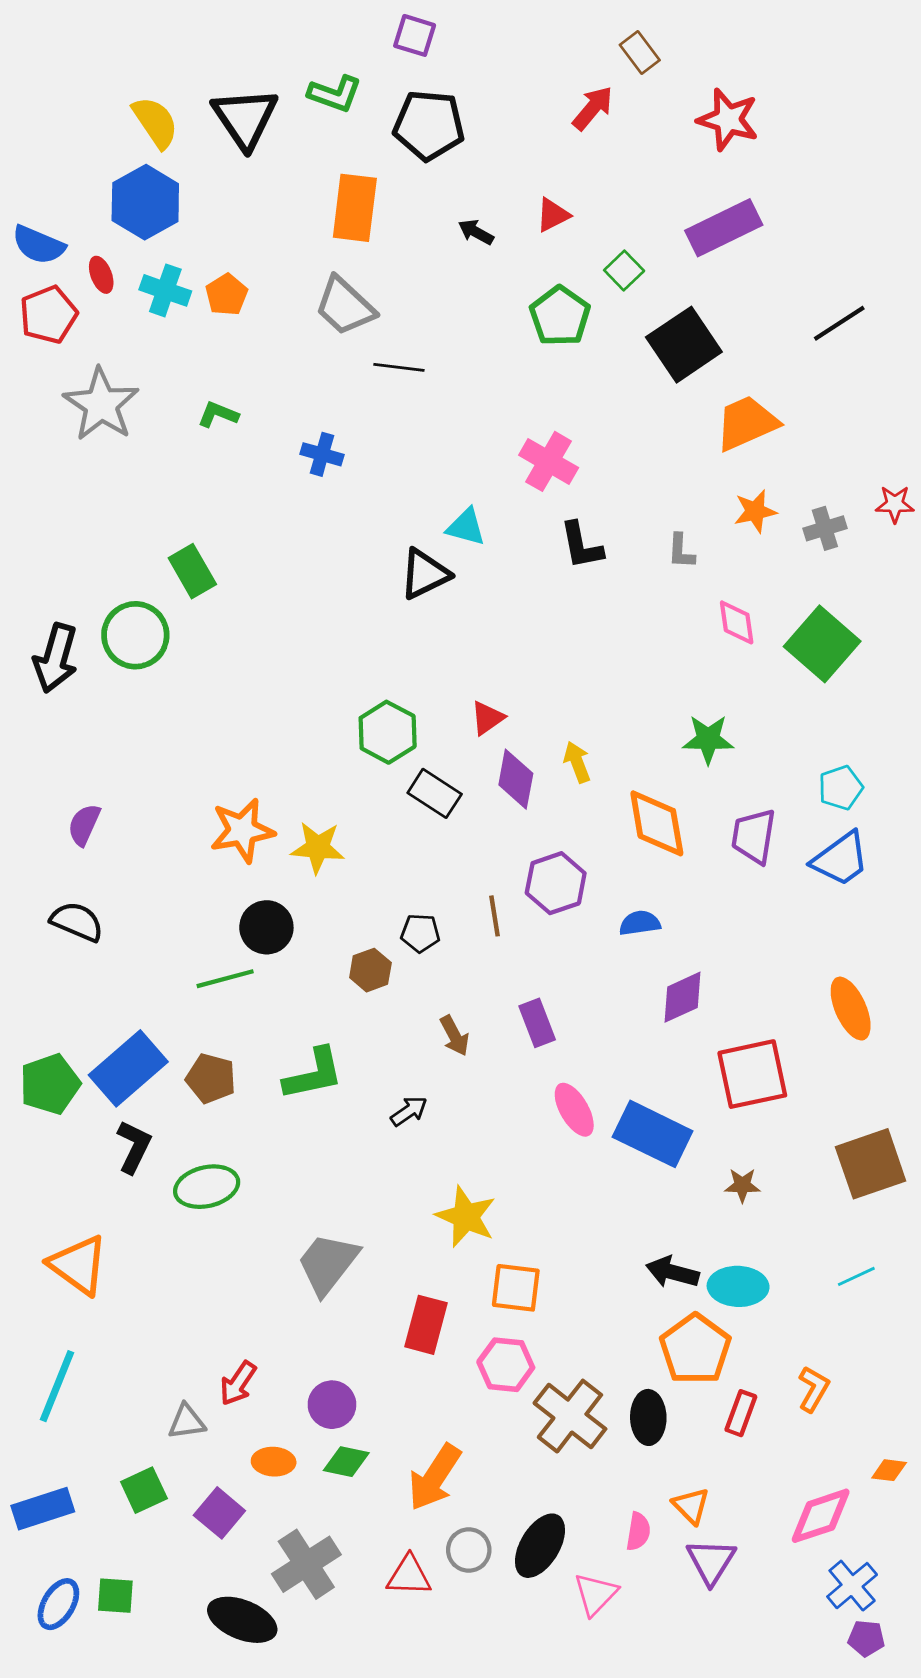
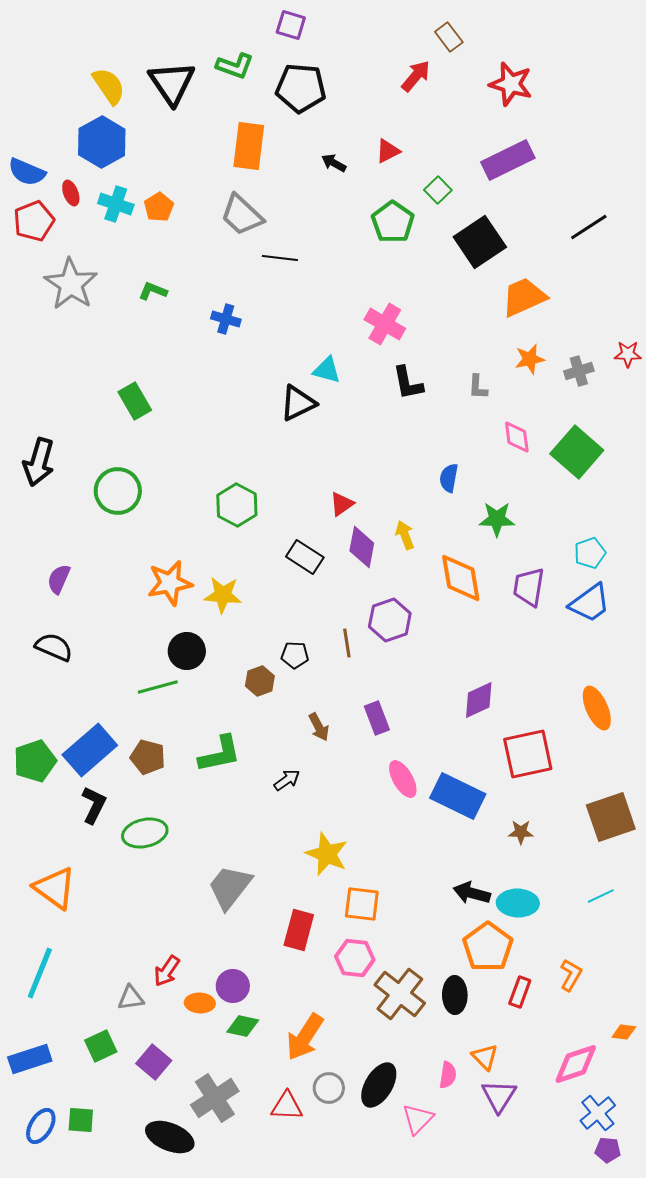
green circle: (135, 635) -> (118, 491), moved
green hexagon: (388, 732) -> (237, 505), moved
blue semicircle: (640, 923) -> (449, 478), moved, turned -72
orange ellipse: (274, 1462) -> (200, 1003), moved

